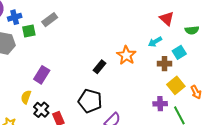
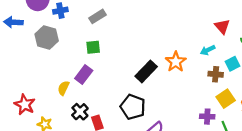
green square: (29, 31) -> (93, 47), moved
black rectangle: (100, 67) -> (146, 71), size x1.5
yellow semicircle: (26, 97) -> (63, 88), moved

